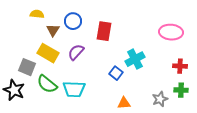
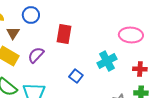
blue circle: (73, 21) -> (31, 15), moved
cyan cross: (135, 59) -> (107, 61), moved

